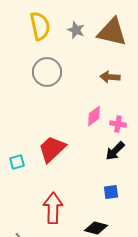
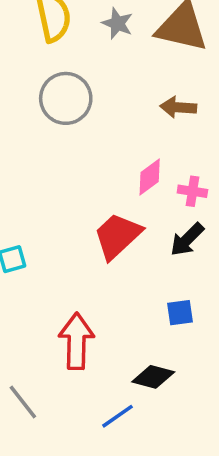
red trapezoid: (52, 149) -> (117, 236), moved

